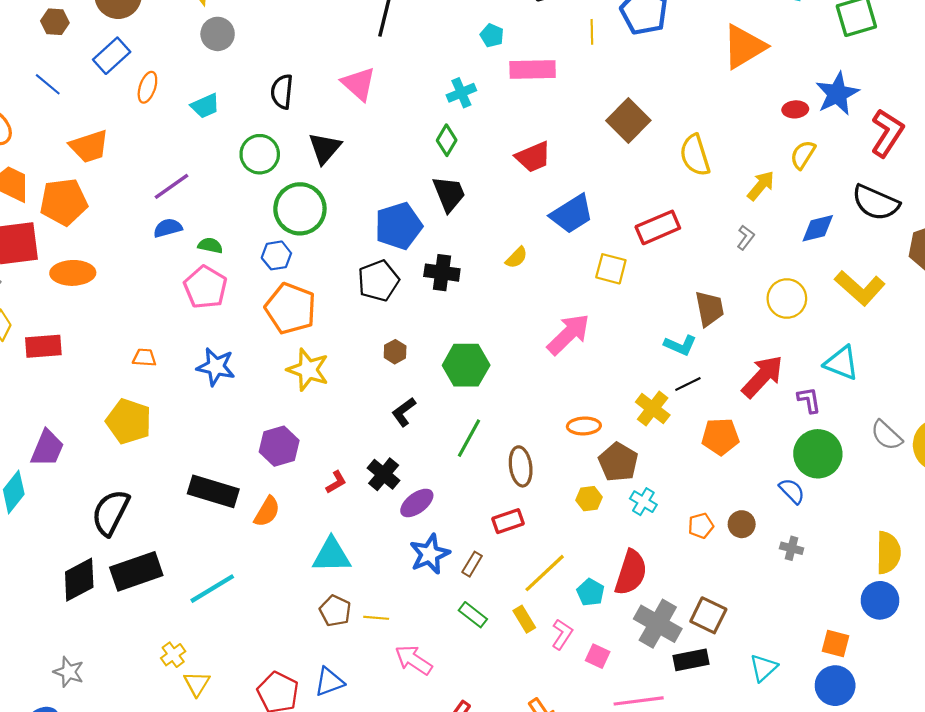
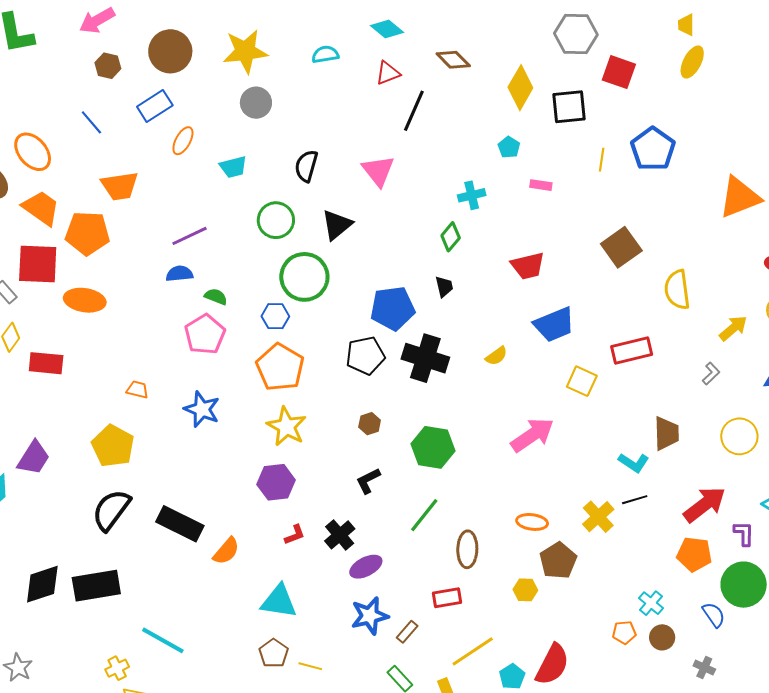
pink rectangle: (533, 70) -> (541, 185), size x0.5
black trapezoid: (449, 194) -> (444, 287), size x0.6
black cross: (442, 273) -> (425, 358), size x1.4
orange pentagon: (720, 437) -> (694, 554), moved
purple hexagon: (279, 446) -> (276, 482), moved
cyan cross: (643, 502) -> (651, 603), moved
black semicircle: (111, 513) -> (111, 510), moved
cyan line: (212, 589) -> (163, 640), moved, turned 51

